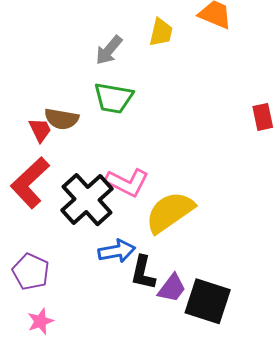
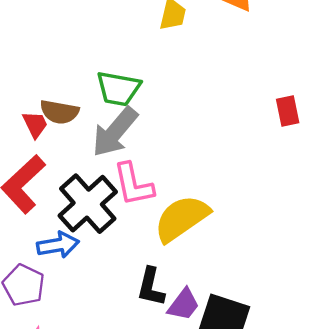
gray arrow: (109, 50) -> (115, 132), moved, size x1.5
pink L-shape: (127, 182) -> (133, 184), turned 51
blue arrow: (117, 251) -> (58, 245), moved

